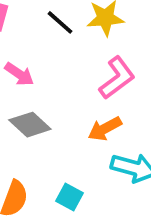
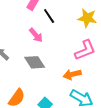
black line: (60, 22) -> (49, 16), moved

